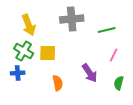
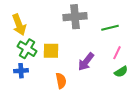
yellow arrow: (29, 25) -> (19, 25), moved
purple arrow: (90, 73) -> (86, 62), moved, turned 72
green semicircle: (119, 83) -> (121, 72), moved, turned -136

